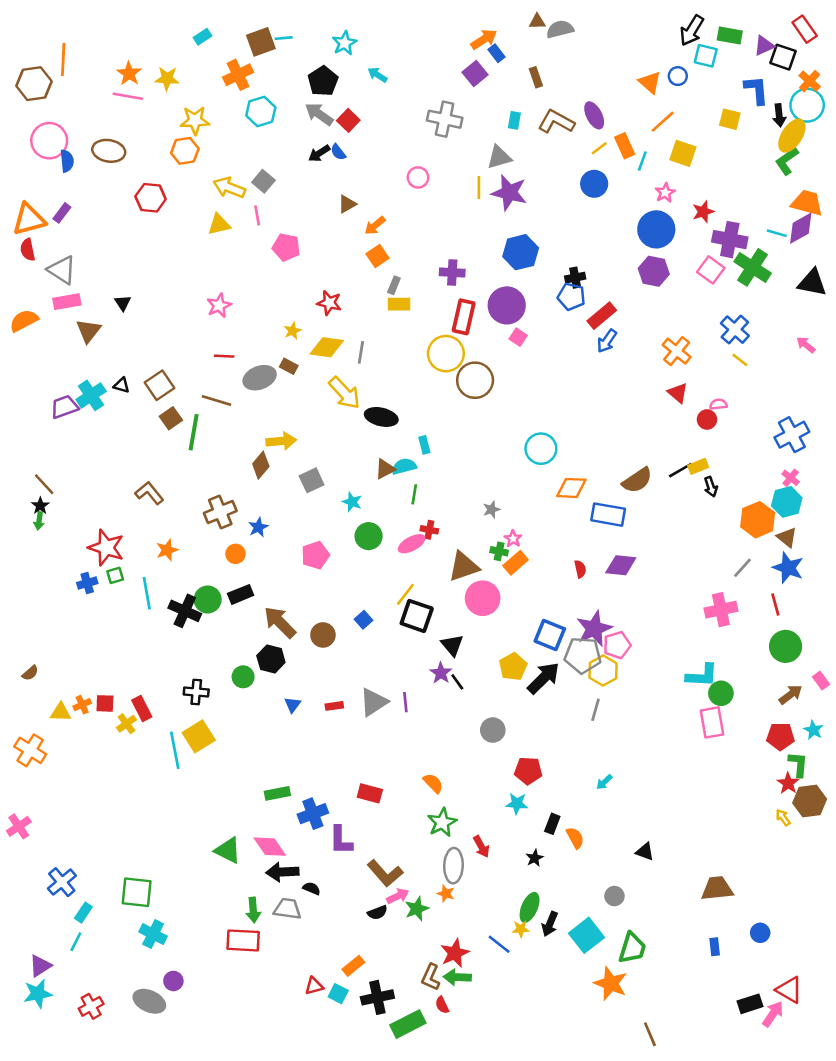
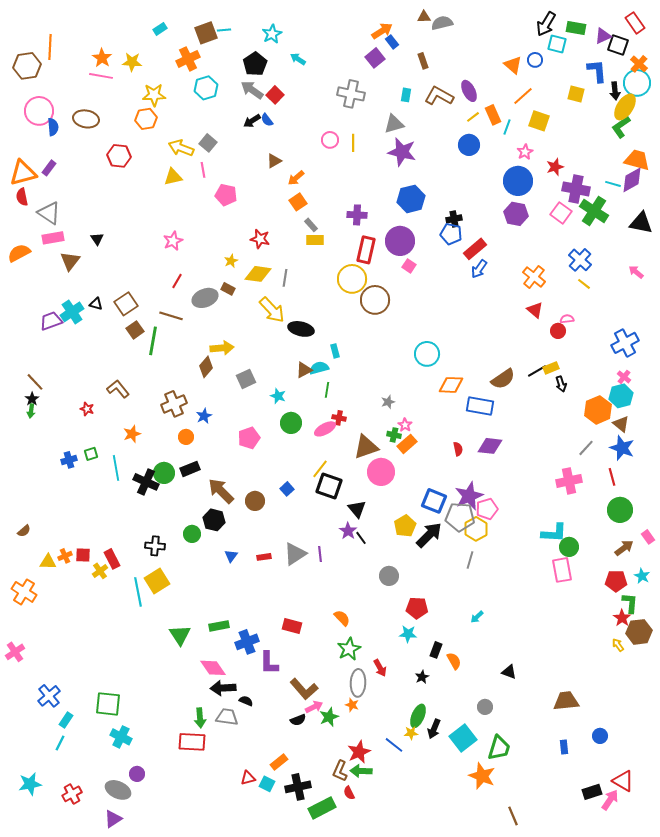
yellow line: (479, 188) -> (353, 143), moved
gray rectangle: (394, 285) -> (311, 225), turned -64
red line: (224, 356) -> (177, 281), turned -63
red star: (106, 548) -> (87, 409), moved, size x0.5
green triangle: (228, 850) -> (180, 635), moved, turned 30
purple triangle: (40, 966) -> (113, 819), moved

